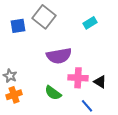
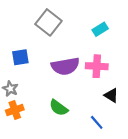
blue square: (18, 26) -> (20, 57), moved
pink cross: (78, 78) -> (97, 66), moved

